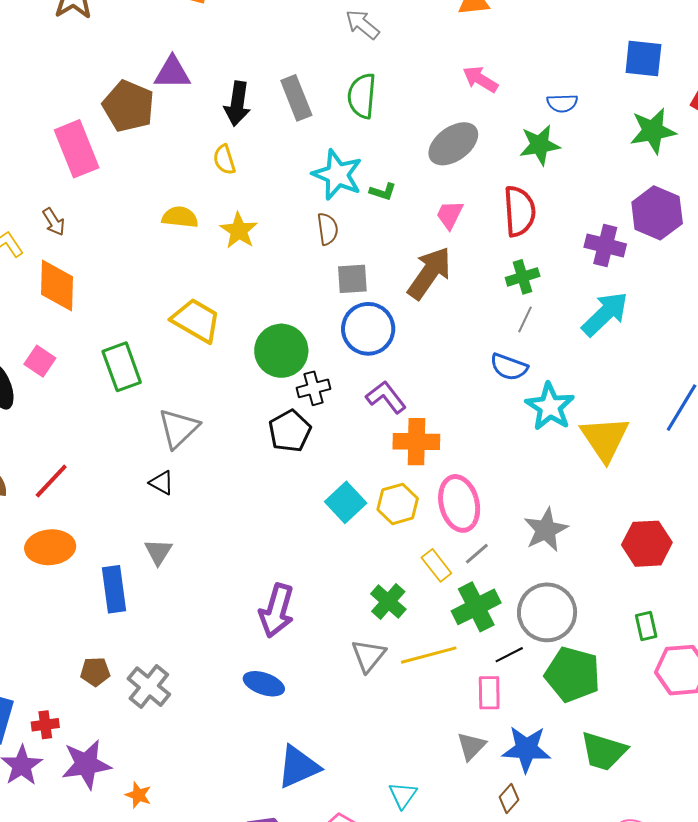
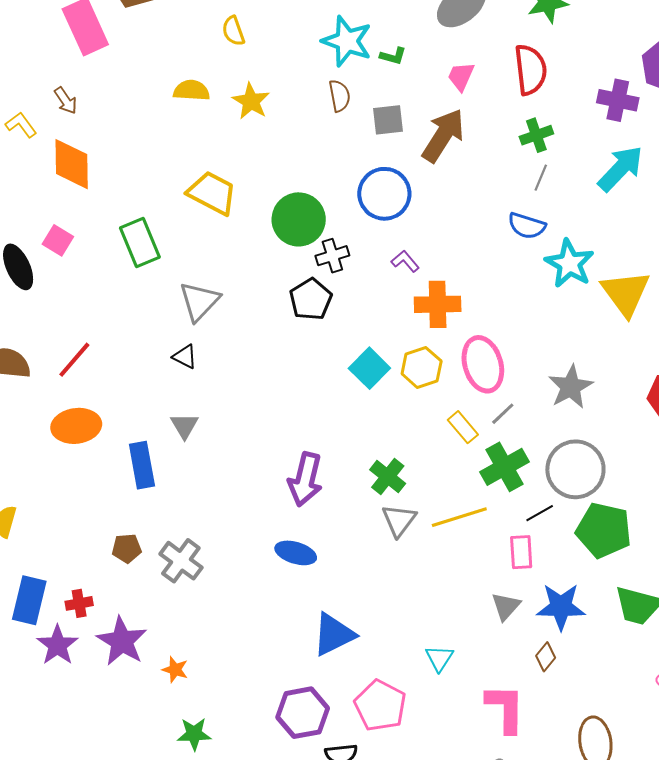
gray square: (352, 279) -> (388, 120), moved
purple L-shape: (386, 397) -> (405, 261), size x0.7
green cross: (388, 601) -> (388, 477), moved
purple star: (86, 764) -> (122, 641), turned -30

